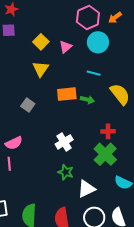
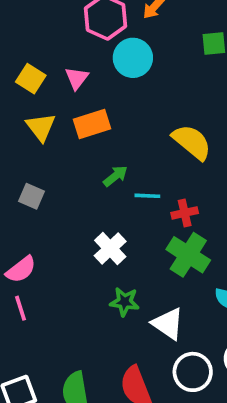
cyan line: (94, 73) -> (147, 196), moved
orange rectangle: (67, 94) -> (92, 124), moved
green arrow: (87, 100) -> (115, 176), moved, turned -40
white triangle: (86, 189) -> (168, 324), turned -48

